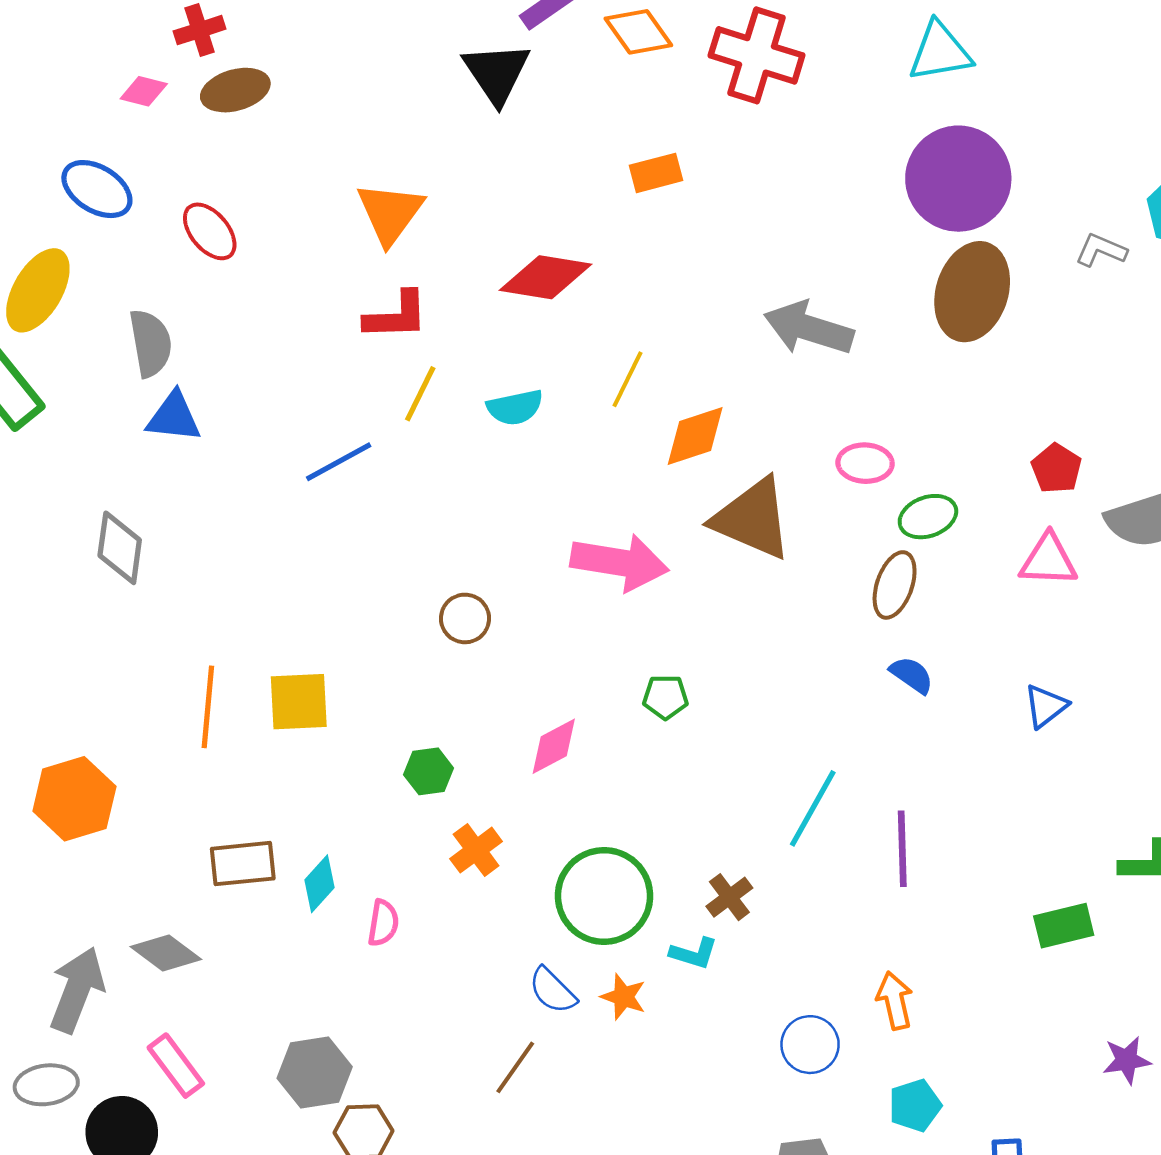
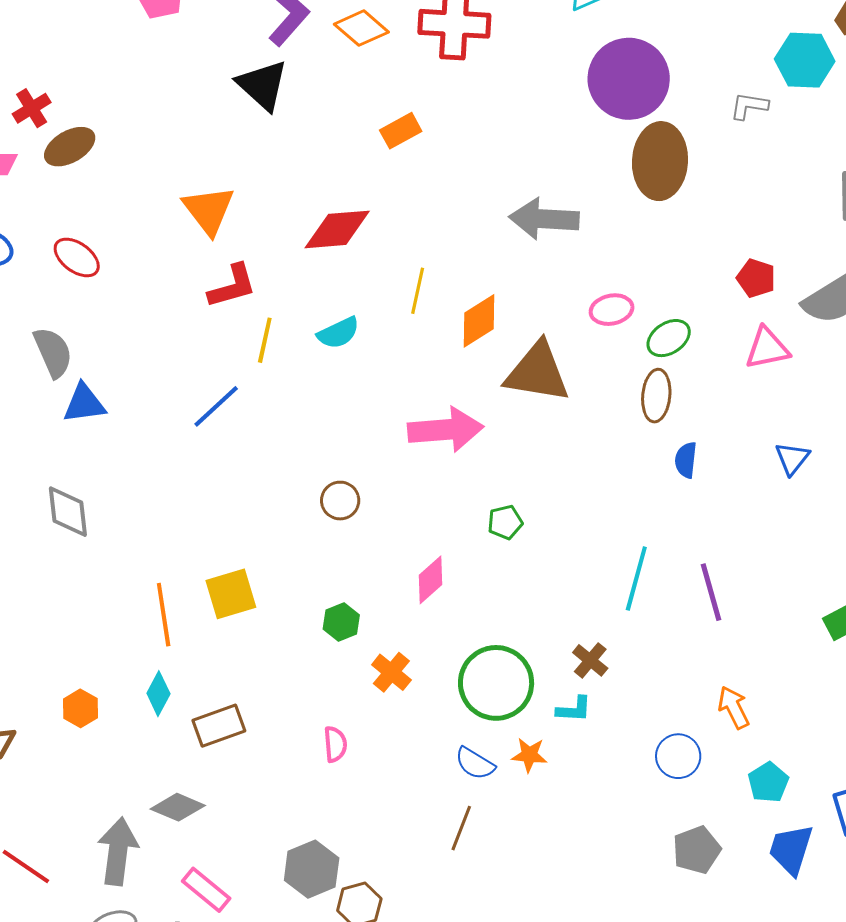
blue semicircle: (912, 675) -> (686, 460), turned -105
orange hexagon: (74, 799) -> (80, 708), size x0.6
cyan diamond: (320, 884) -> (158, 694), moved

